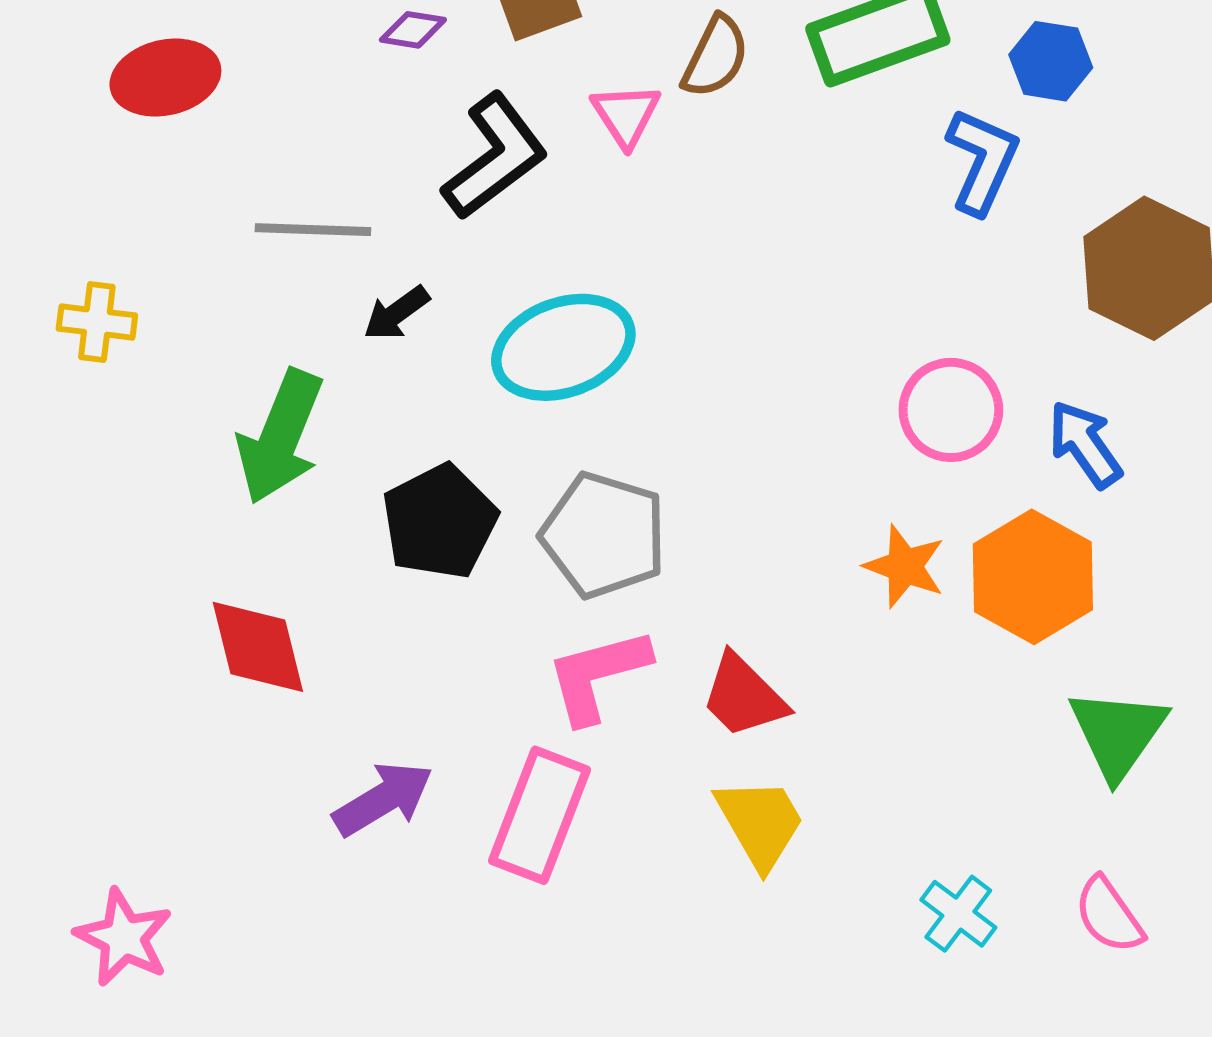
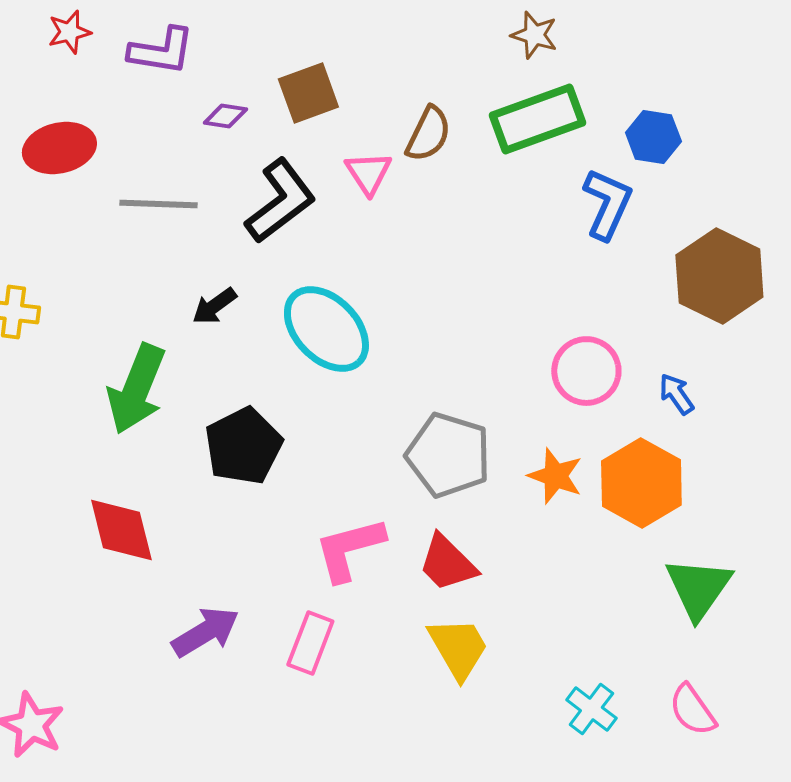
gray line: (313, 230) -> (158, 204), moved
cyan ellipse: (563, 347) -> (326, 329), turned 66
blue arrow: (1085, 444) -> (676, 394), size x0.7
gray pentagon: (604, 535) -> (448, 455), moved
pink rectangle: (540, 815) -> (310, 643), size x0.7

